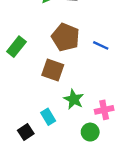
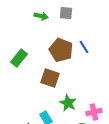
blue line: (101, 45) -> (84, 47), moved, turned 32

